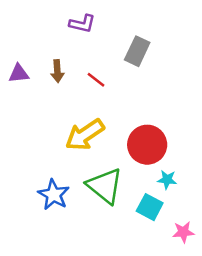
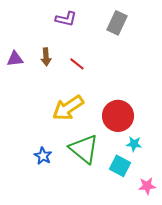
gray rectangle: (137, 51) -> (117, 23), moved
blue star: (54, 195) -> (43, 156), size x0.7

